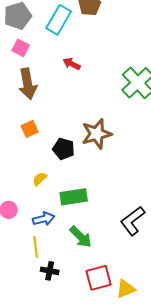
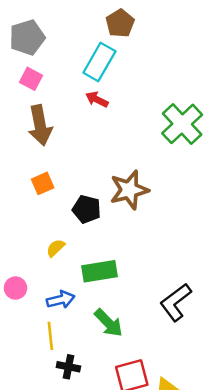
cyan rectangle: (59, 20) -> (99, 62), moved

